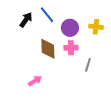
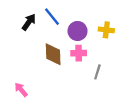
pink arrow: (35, 81) -> (21, 90), moved, turned -96

